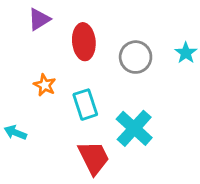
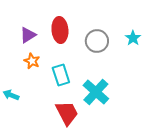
purple triangle: (39, 19) -> (28, 35), moved

